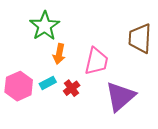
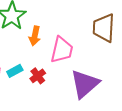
orange arrow: (59, 54) -> (35, 36), moved

